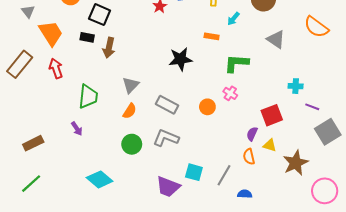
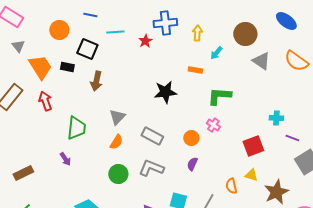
black rectangle: (87, 37) -> (67, 67), moved
gray triangle: (276, 39) -> (261, 61), moved
purple semicircle: (252, 134) -> (192, 164), moved

